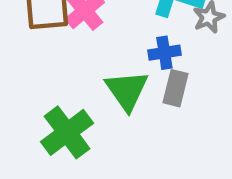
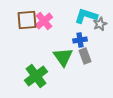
gray rectangle: (176, 88) -> (85, 56), turned -35

